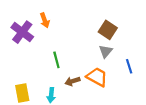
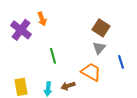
brown arrow: (72, 81) -> (68, 86), moved

